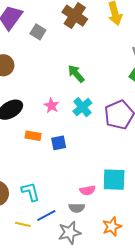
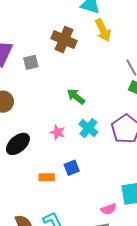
gray square: (38, 32) -> (31, 62), turned -35
orange rectangle: (33, 136) -> (47, 177), moved

